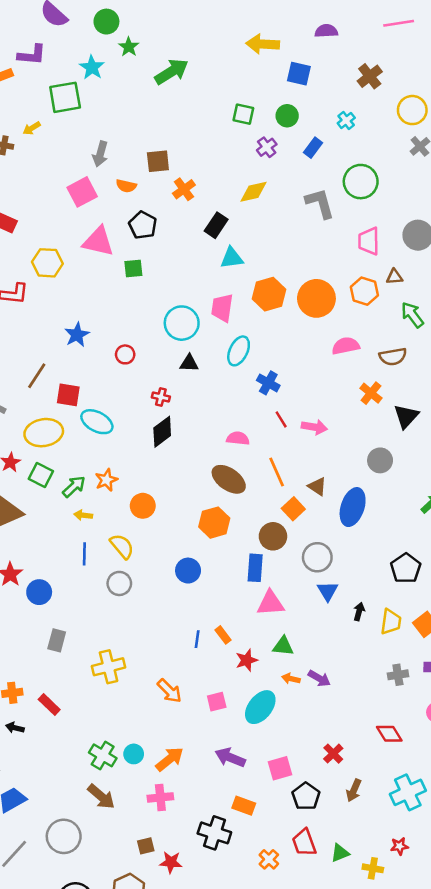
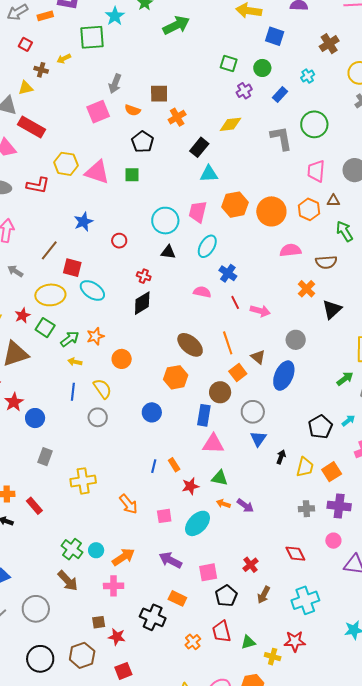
pink triangle: (98, 241) -> (97, 172), moved
pink semicircle: (238, 438) -> (202, 292), moved
gray circle: (380, 460) -> (296, 340), moved
red star: (399, 846) -> (295, 641), size x1.5

